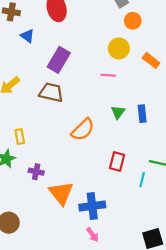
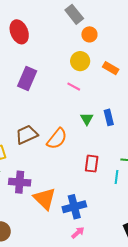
pink line: (108, 75) -> (74, 87), turned 32
brown trapezoid: (51, 92) -> (27, 135), moved, turned -30
purple cross: (36, 172) -> (20, 182), size x1.5
pink arrow: (93, 235) -> (78, 233), turned -88

